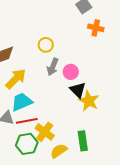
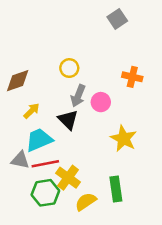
orange cross: (96, 28) -> (132, 77), moved
yellow arrow: (16, 79) -> (31, 111), size x0.6
black triangle: (78, 90) -> (68, 120), moved

